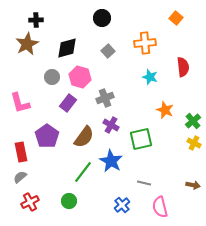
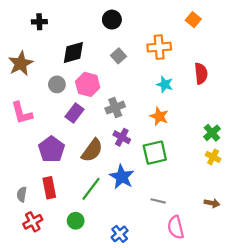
brown star: (27, 44) -> (21, 64), moved
orange star: (165, 110) -> (159, 116), moved
red rectangle: (21, 152) -> (49, 188), moved
gray semicircle: (20, 177) -> (22, 194), turned -40
blue cross: (122, 205) -> (120, 234), moved

